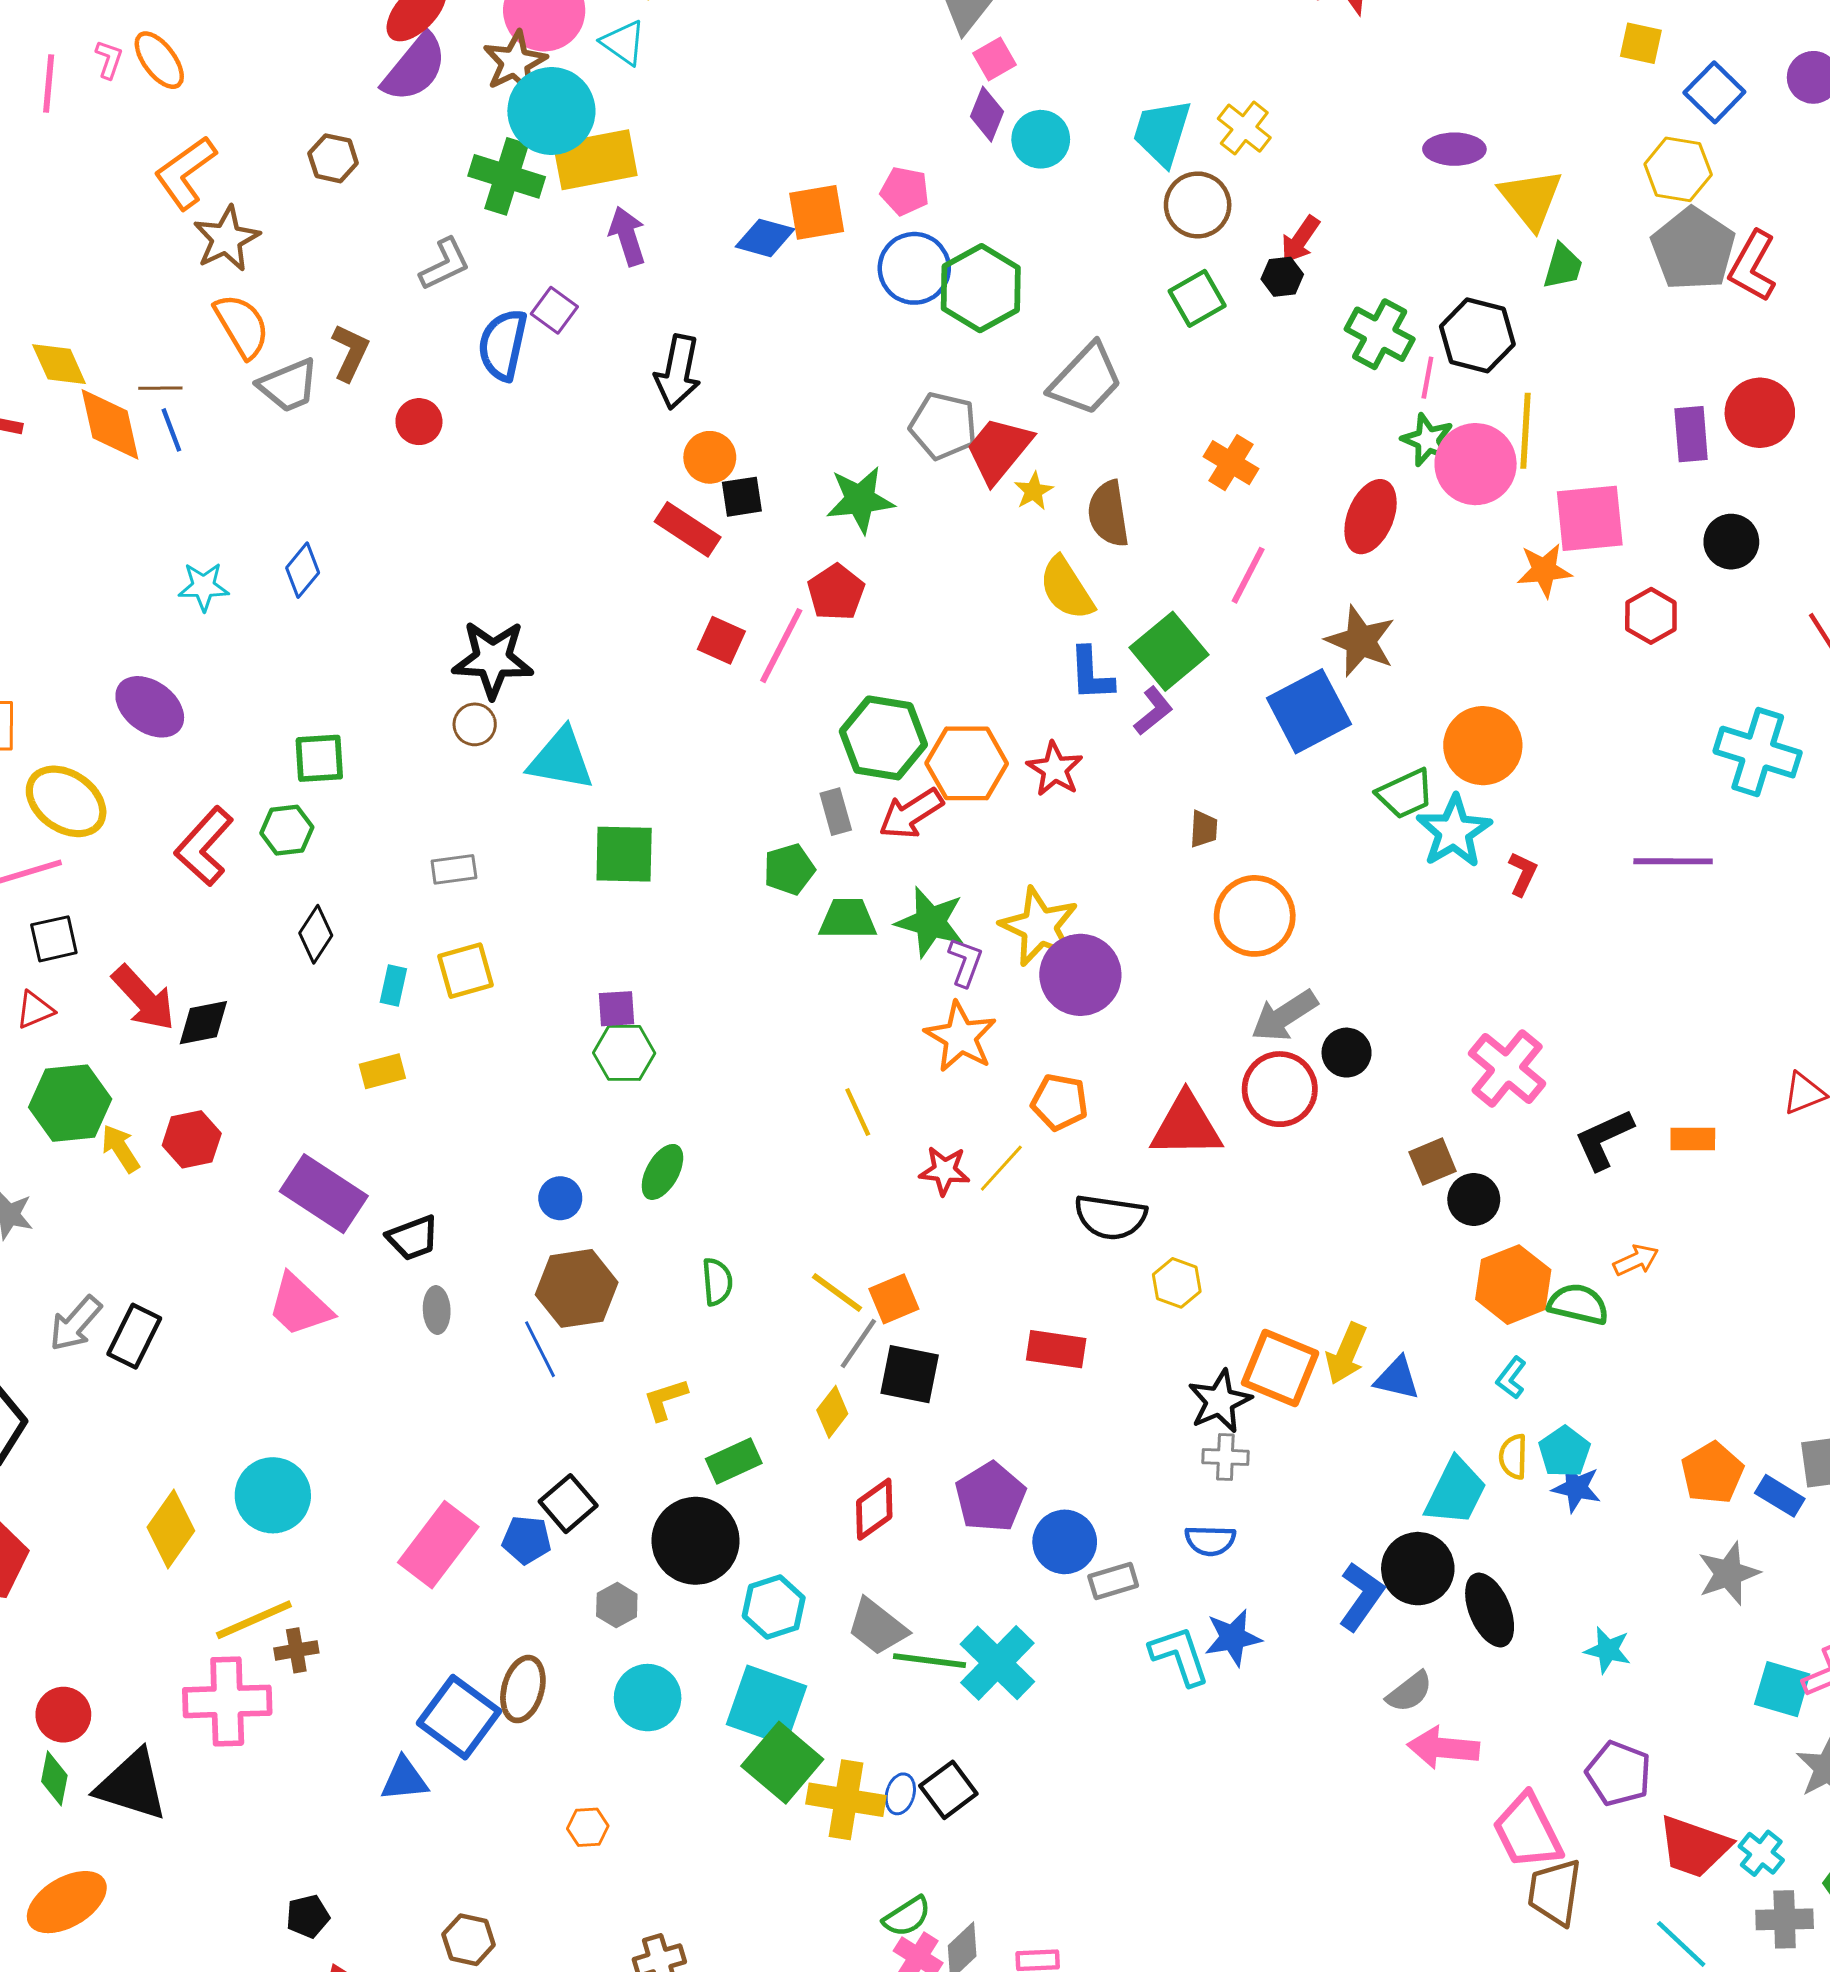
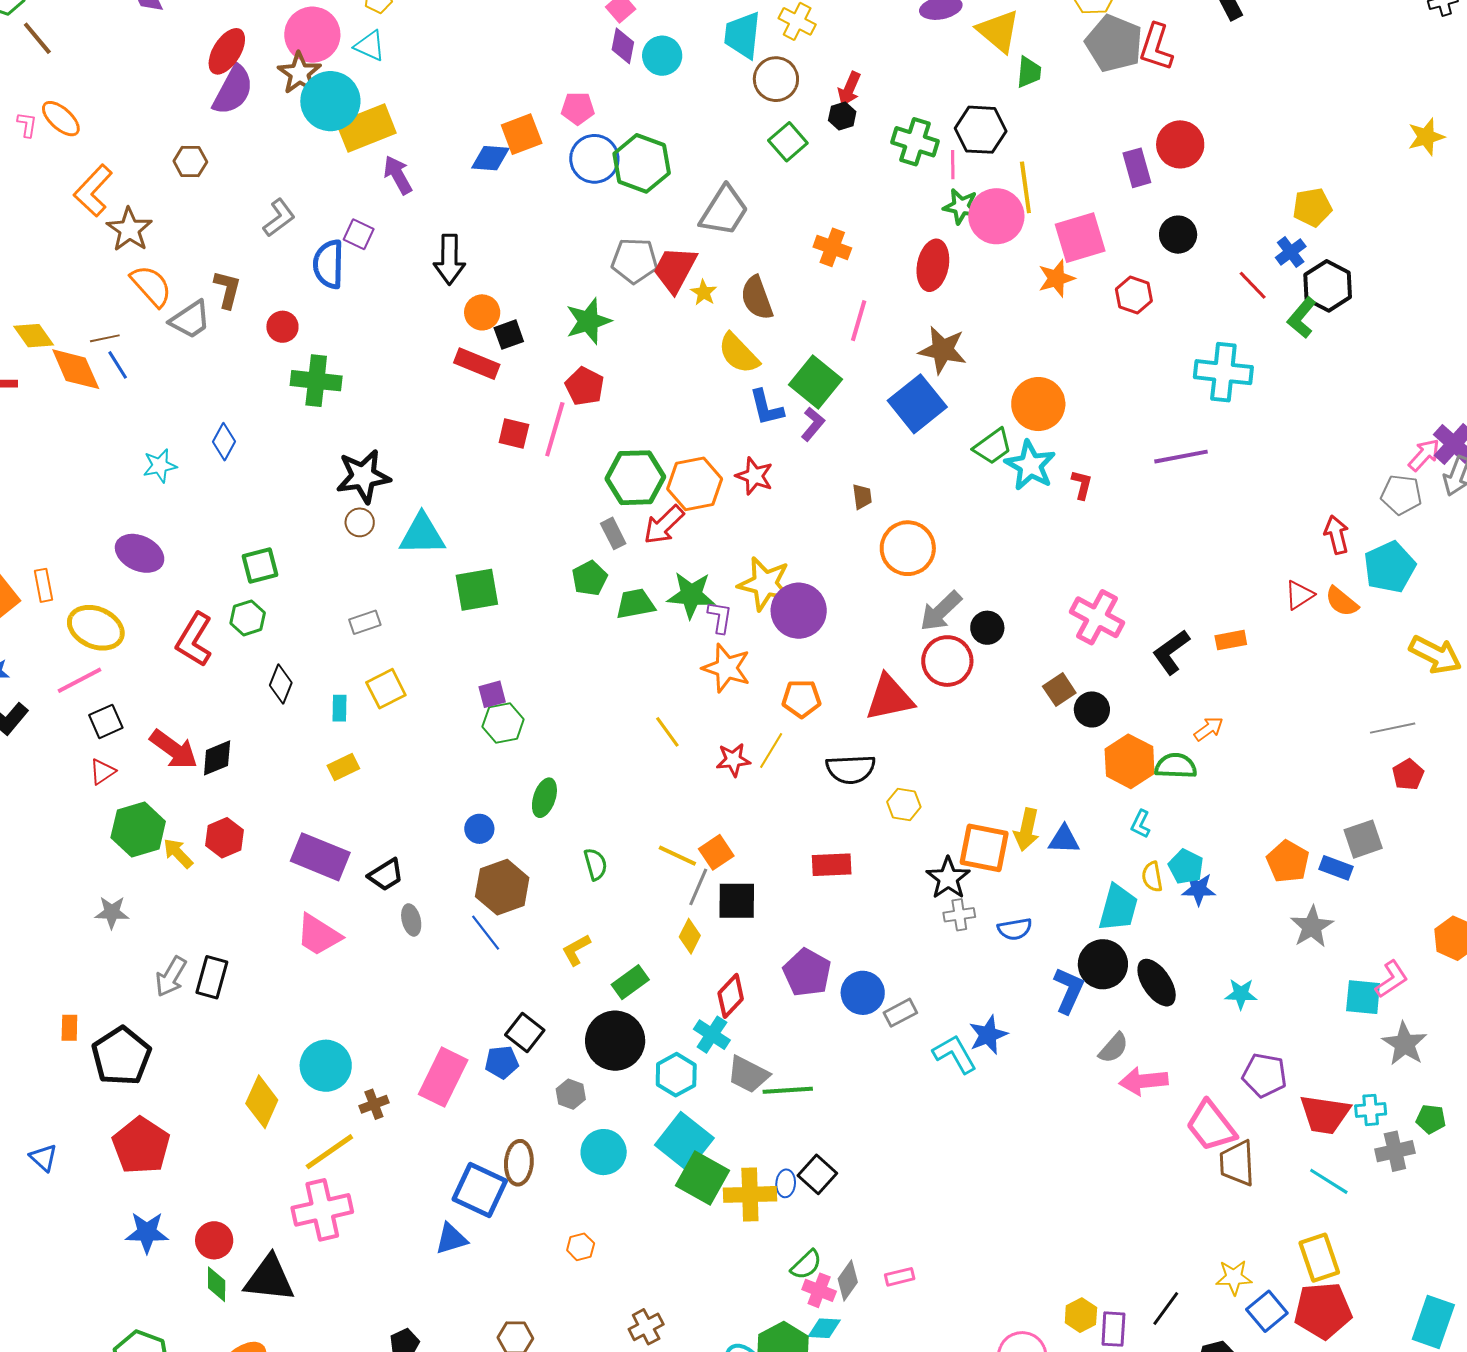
green cross: (507, 176) -> (316, 381), moved
blue semicircle: (1210, 1541) -> (1015, 929), moved
brown cross: (296, 1650) -> (374, 1104), moved
cyan cross: (997, 1663) -> (712, 1035), moved, size x0.7
cyan square: (766, 1705) -> (684, 1142), turned 30
cyan cross: (1761, 1853) -> (1371, 1110), turned -32

